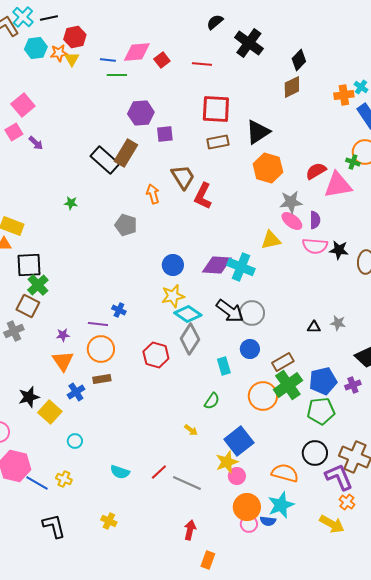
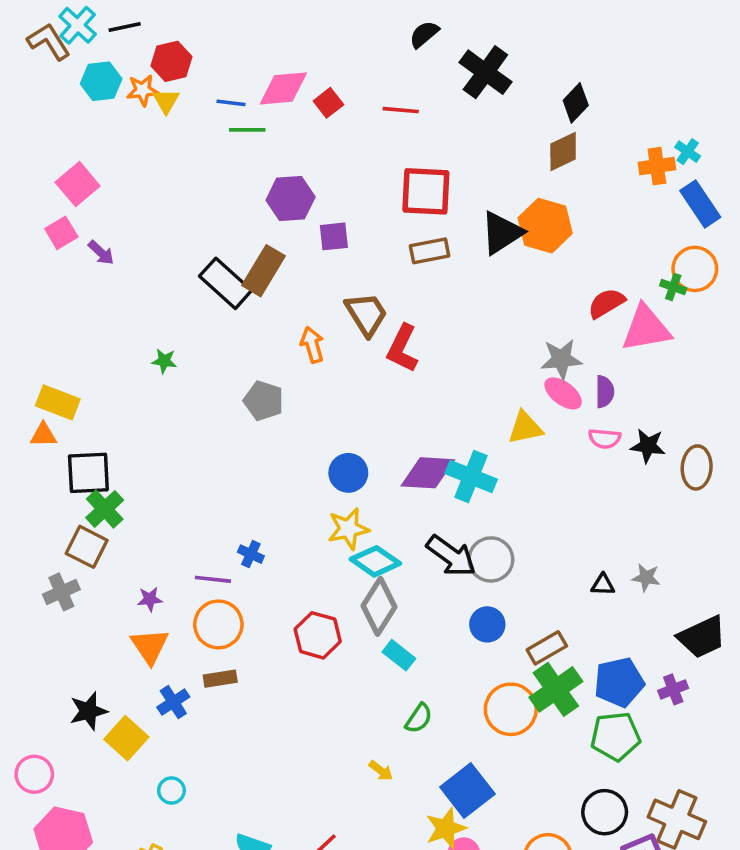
orange hexagon: (268, 168) -> (545, 226), moved
pink semicircle: (315, 246) -> (605, 439), size x0.7
cyan rectangle: (224, 366) -> (399, 655), moved, turned -36

